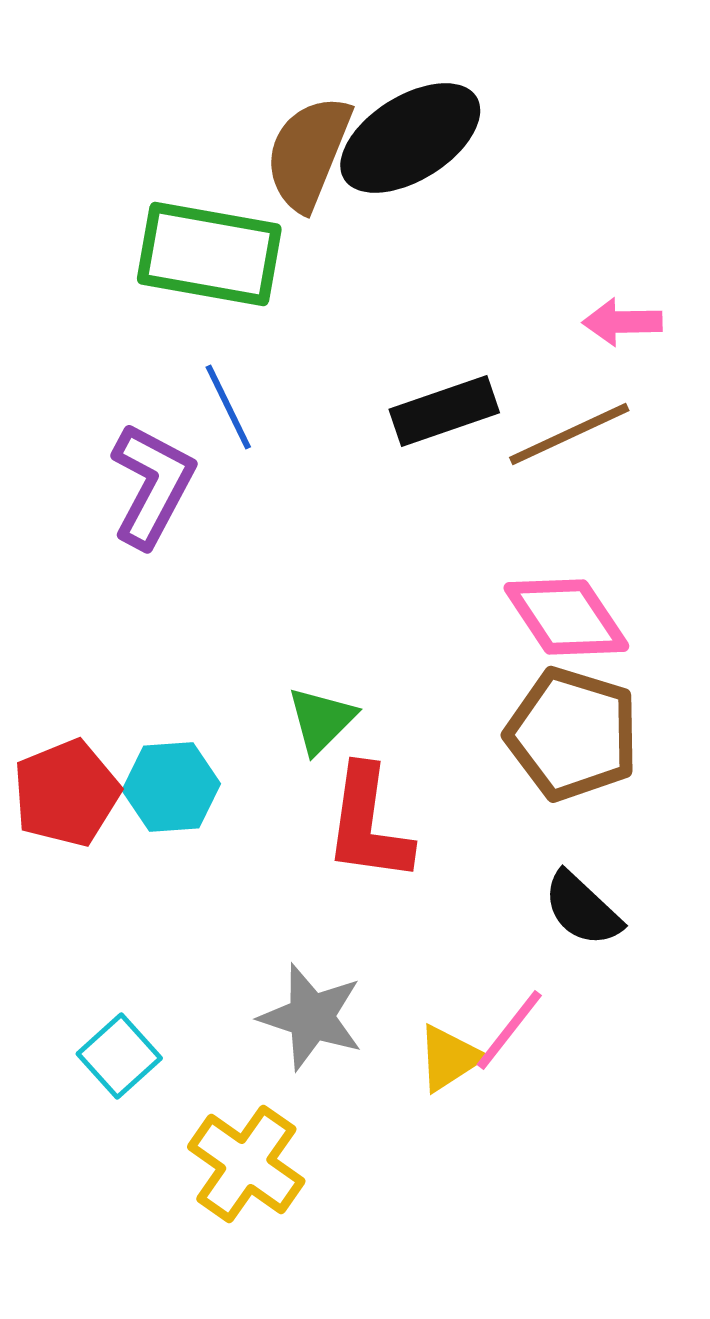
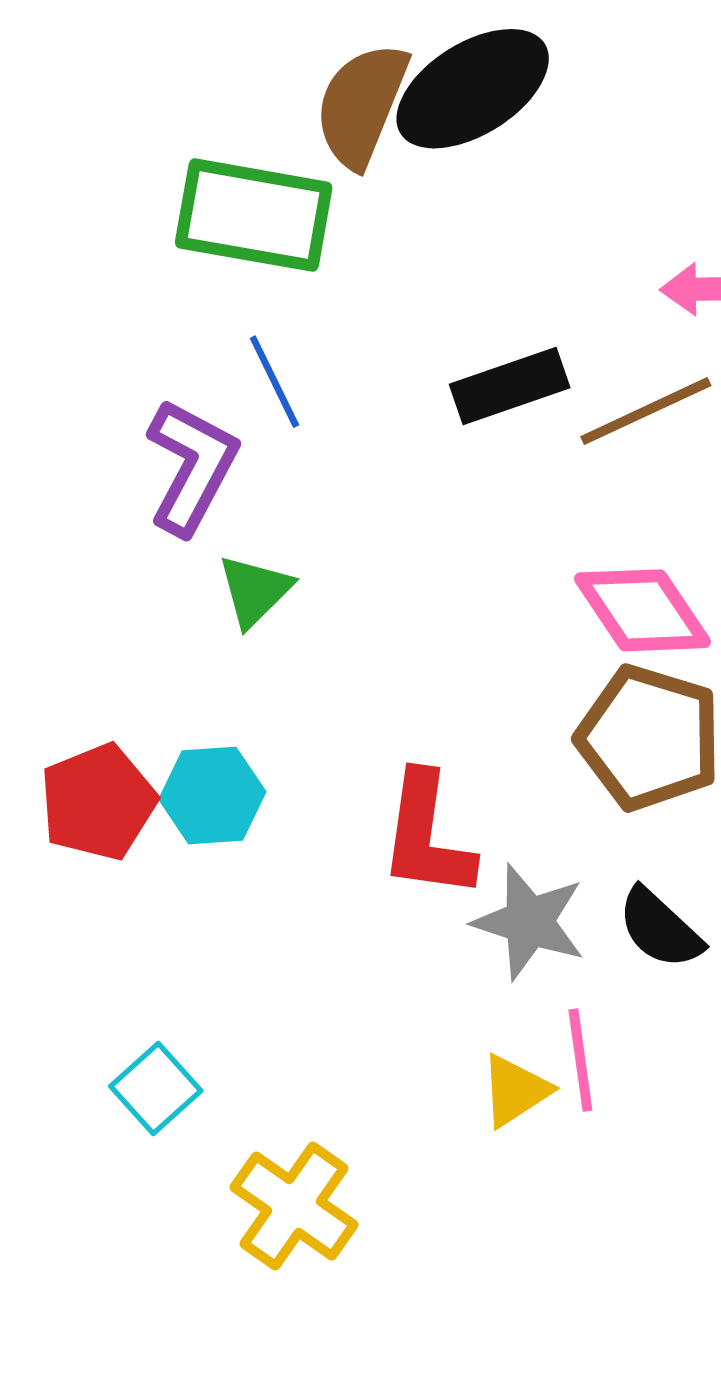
green triangle: (321, 720) -> (255, 591), moved
gray star: (311, 1017) -> (529, 922), moved
pink line: (509, 1030) -> (580, 1060), turned -46

